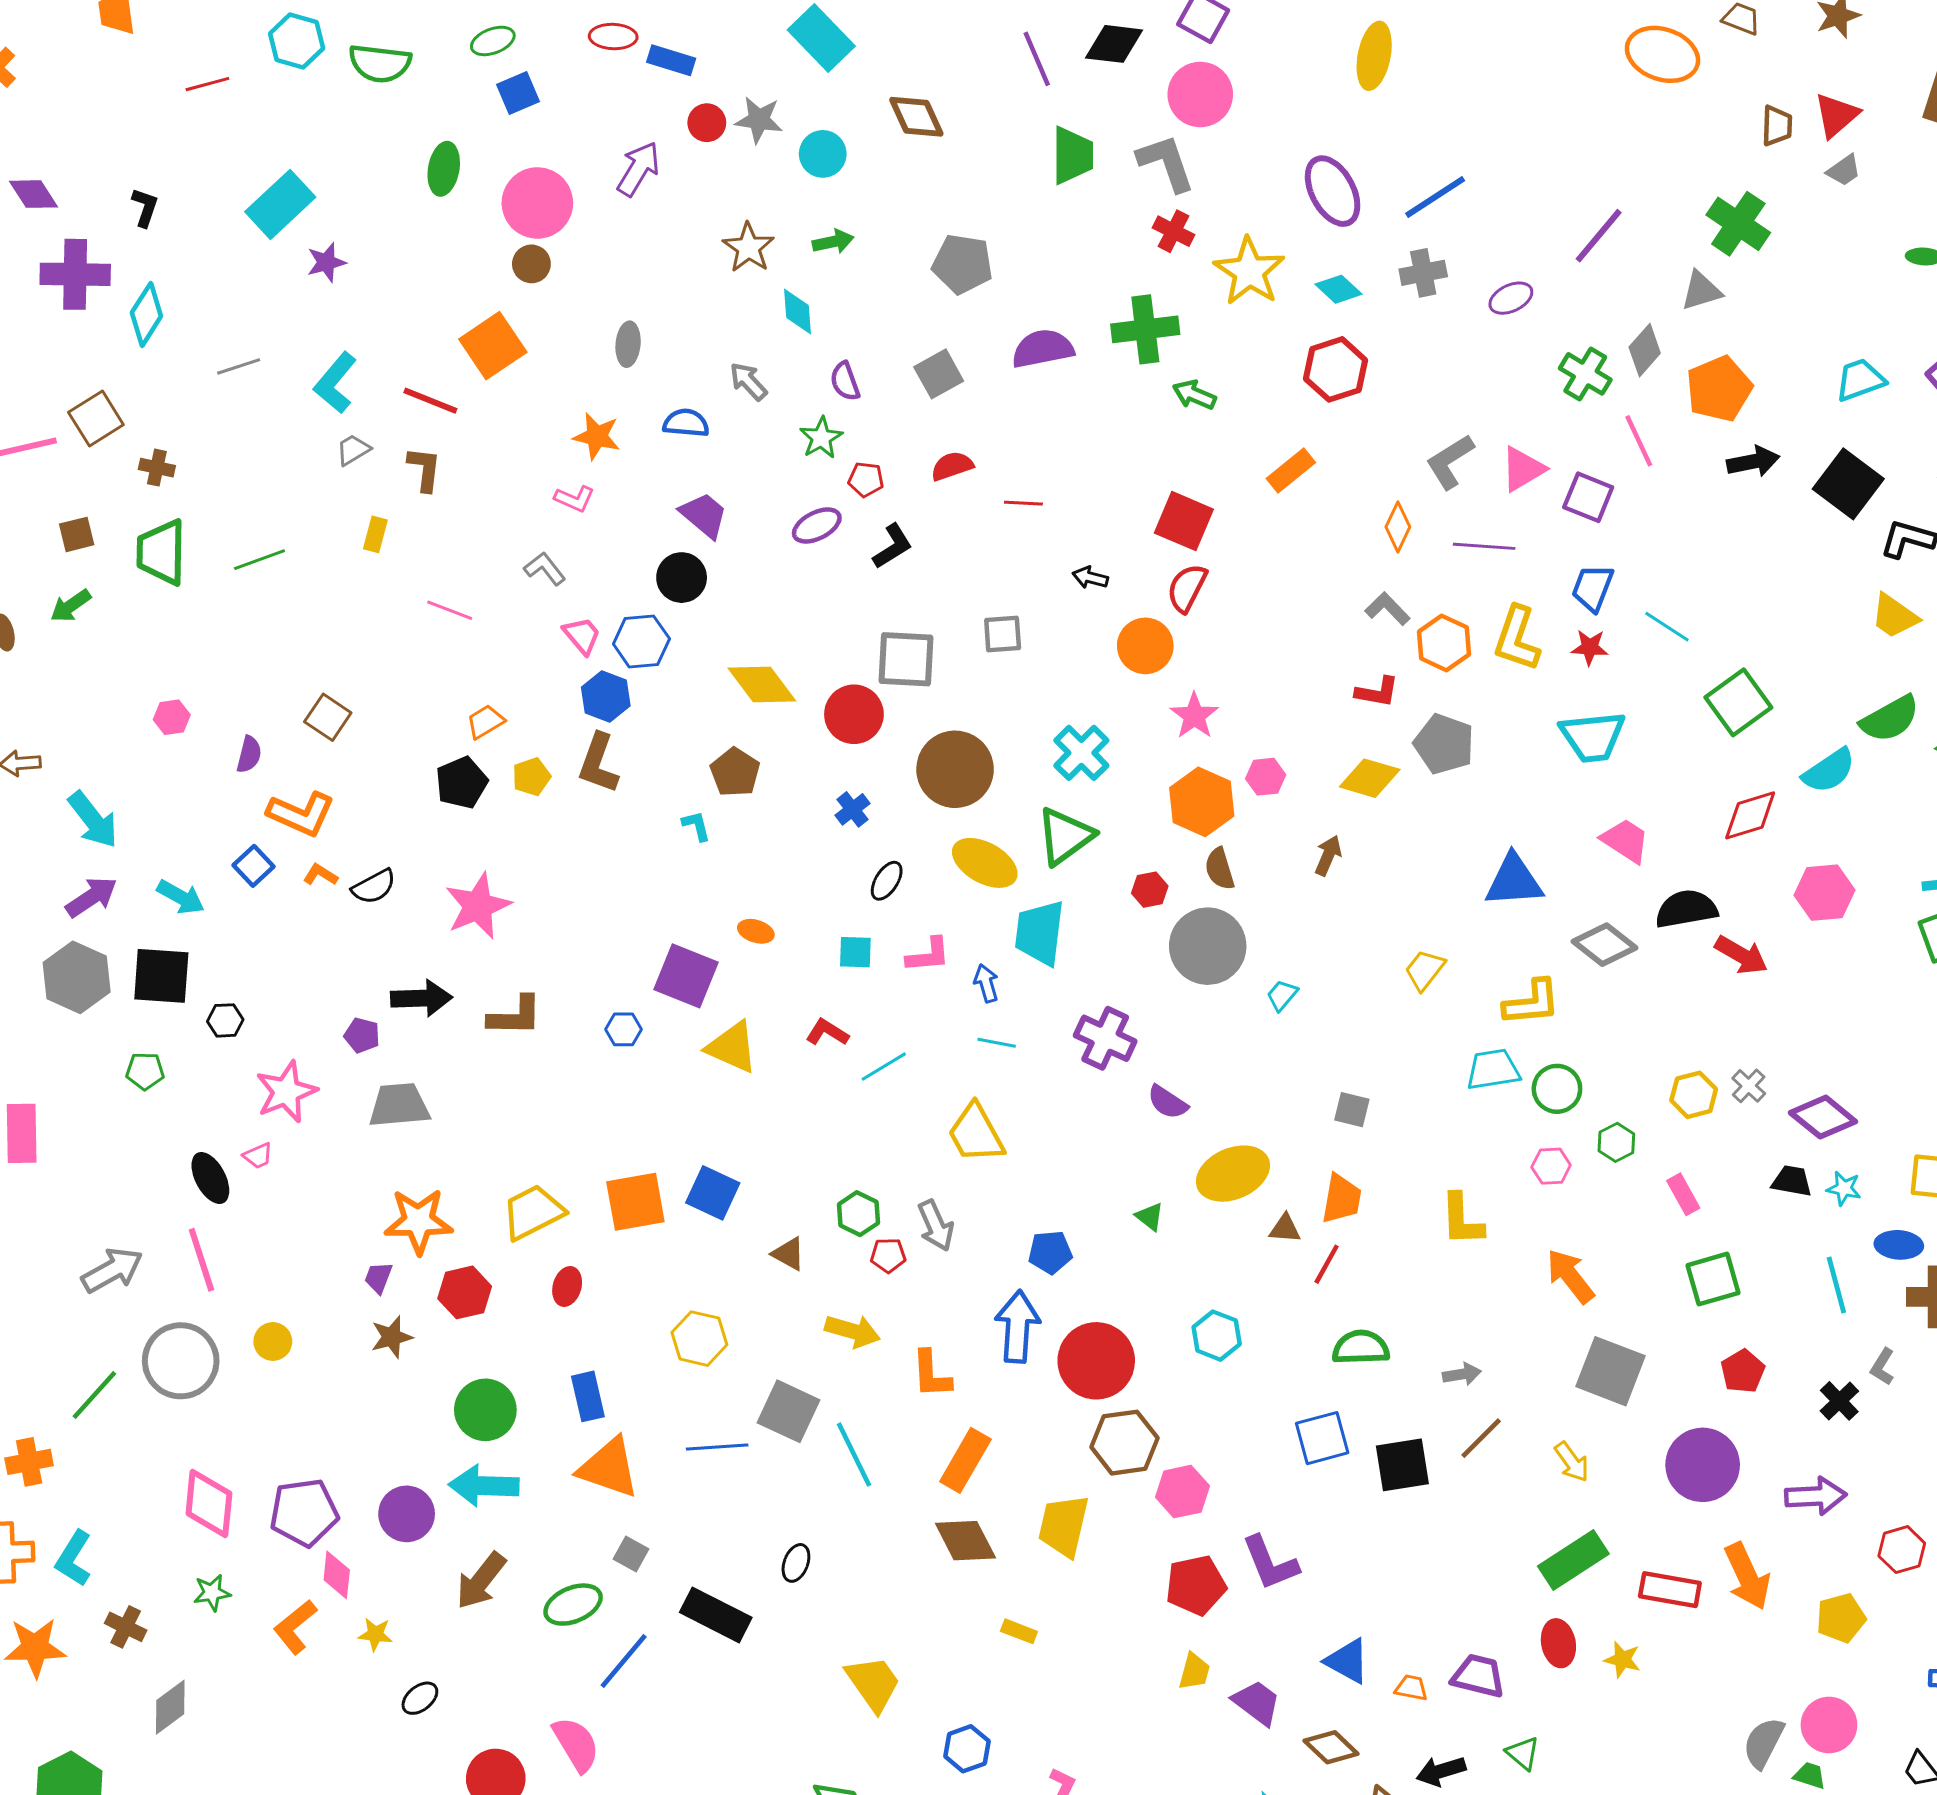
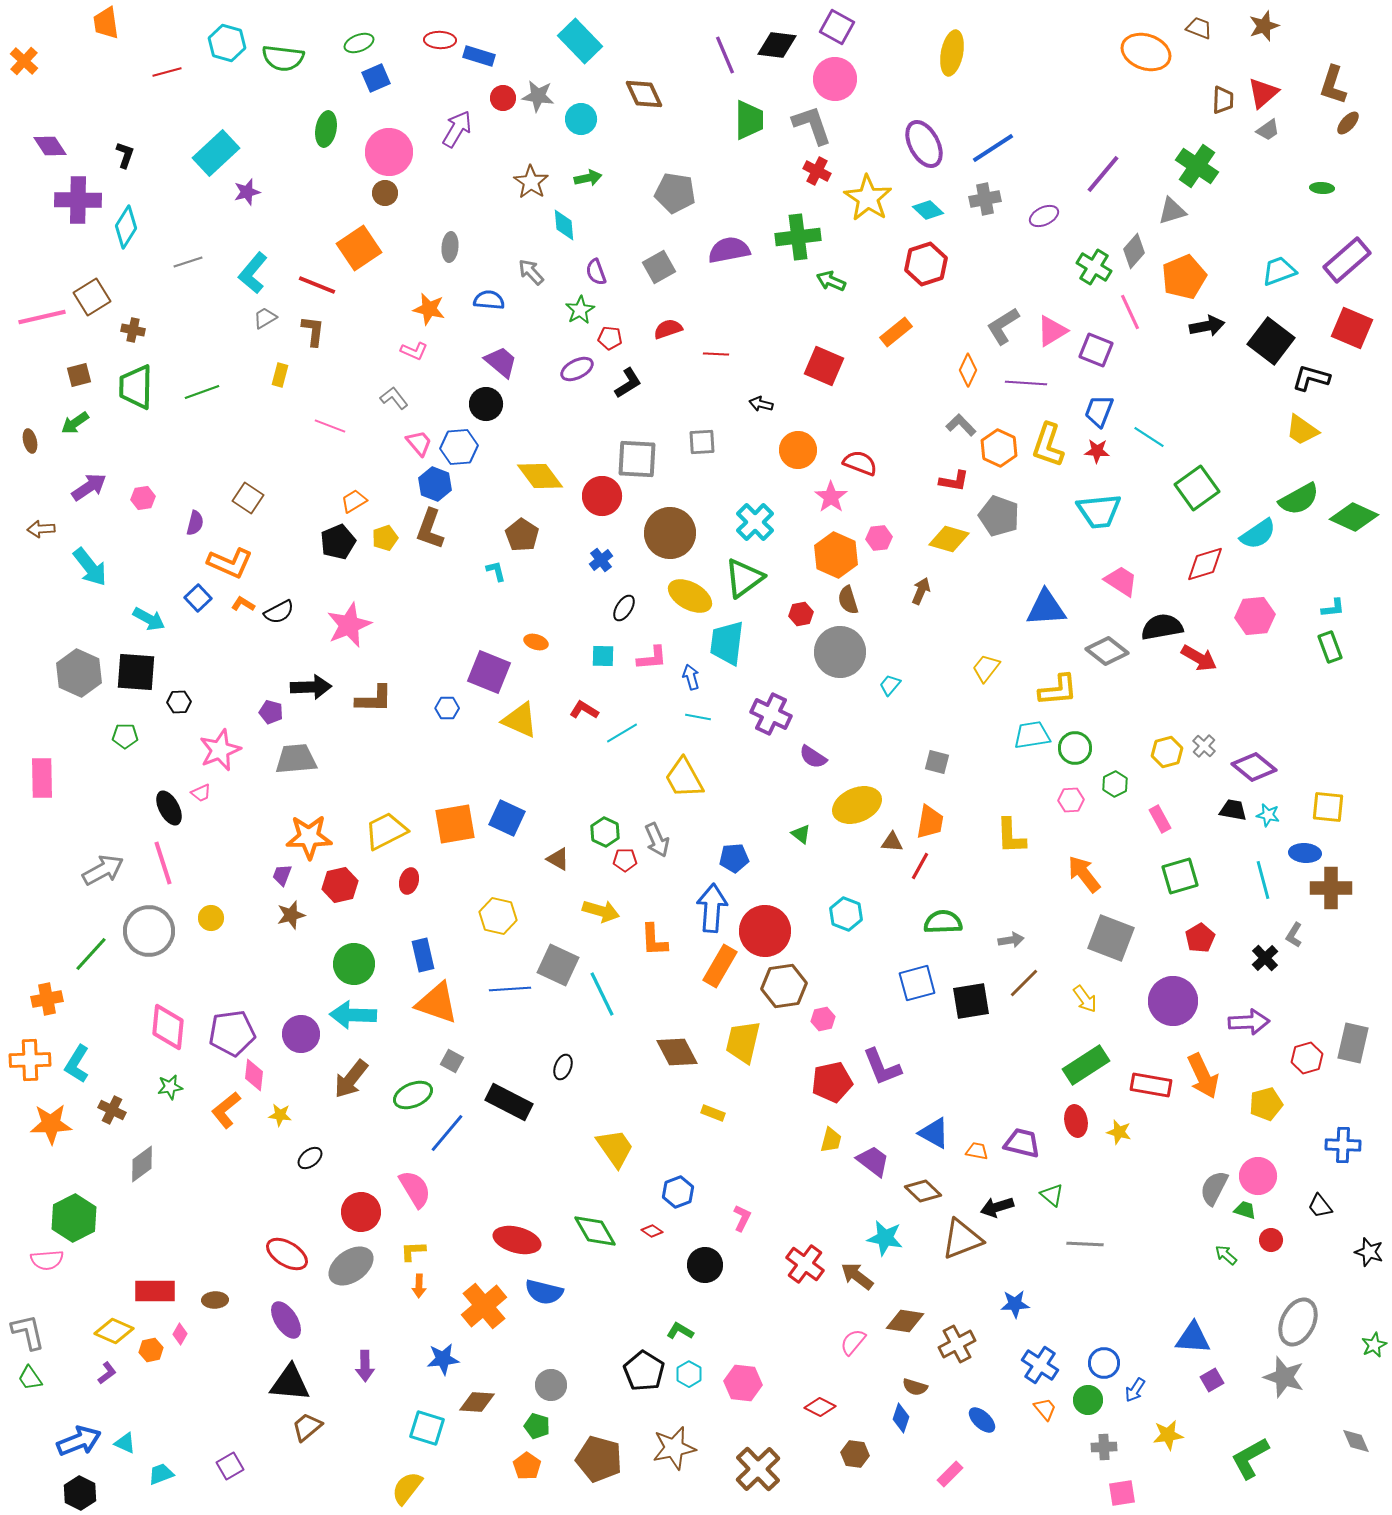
red semicircle: (1187, 588) -> (860, 463), moved, turned 84
purple arrow: (91, 897) -> (89, 487), moved
orange rectangle: (965, 1460) -> (720, 966), moved
pink hexagon: (1182, 1492) -> (823, 1019), size x0.7

